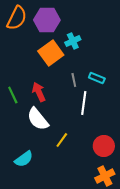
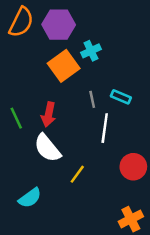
red arrow: (39, 92) -> (49, 114), turned -144
red circle: (104, 146) -> (133, 167), moved

